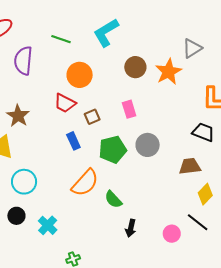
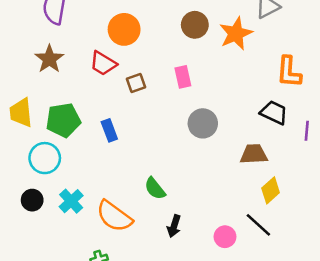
brown star: (18, 116) -> (49, 59), moved
blue rectangle: (73, 141) -> (109, 130), moved
green pentagon: (113, 149) -> (63, 120), moved
orange semicircle: (85, 183) -> (114, 216), moved, turned 80
cyan cross: (48, 225) -> (71, 201), moved

